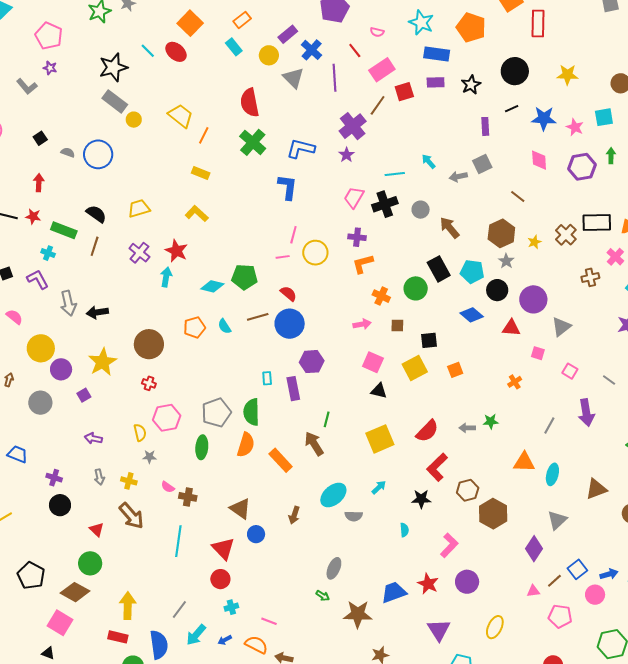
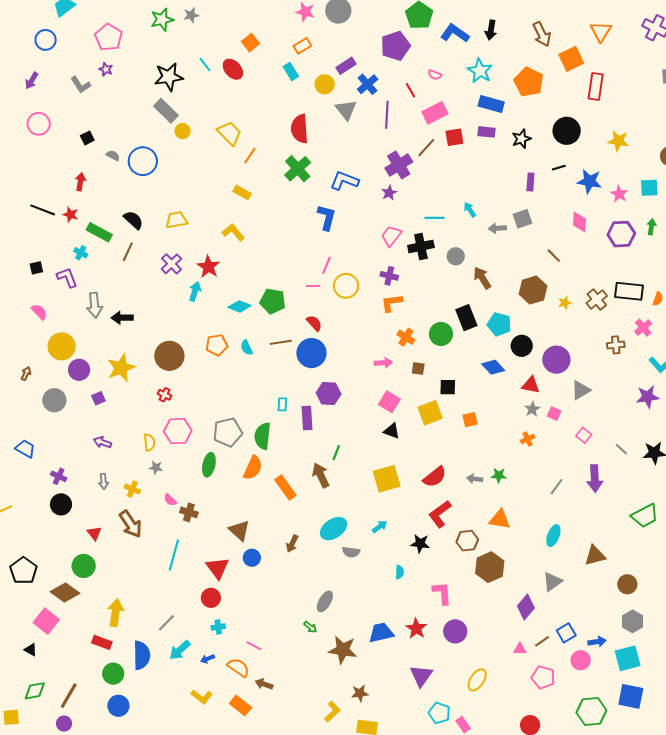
orange square: (190, 23) -> (251, 43), size x0.7
gray star: (506, 261) -> (532, 409), moved
orange triangle: (524, 462) -> (500, 519), moved
pink L-shape: (449, 545) -> (442, 593), turned -55

